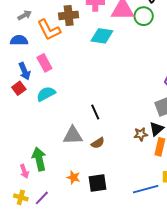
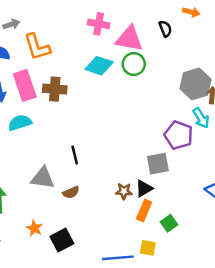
brown cross: (69, 15) -> (55, 89), moved
green circle: (144, 16) -> (134, 64), moved
pink rectangle: (44, 63) -> (25, 85), size x1.4
black square: (98, 183) -> (62, 240), turned -30

